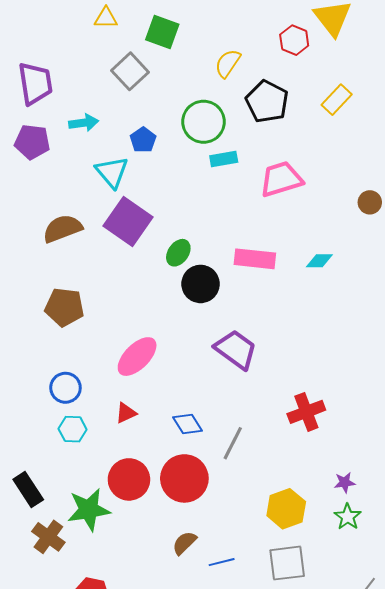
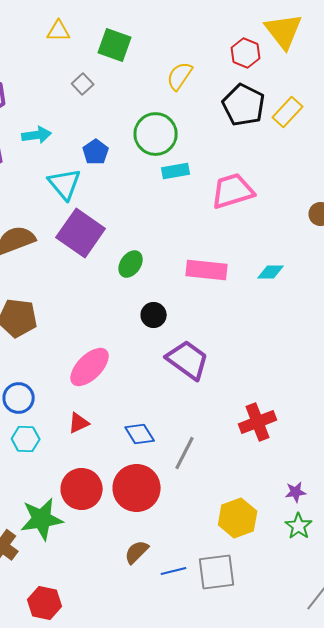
gray square: (130, 71) -> (83, 84), size x0.6
black pentagon: (267, 102) -> (244, 105), moved
black circle: (201, 284) -> (154, 315), moved, size x0.7
gray square: (287, 563) -> (217, 572), moved

